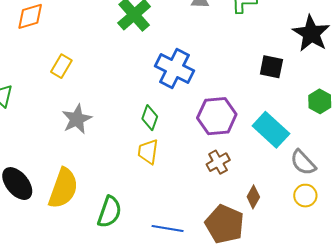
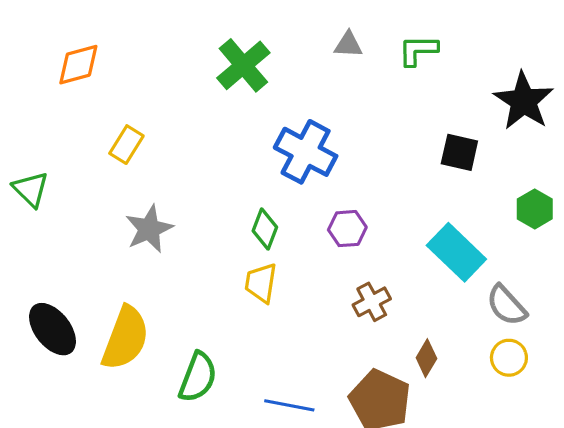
purple hexagon: (217, 116) -> (347, 229), moved, size x0.6

